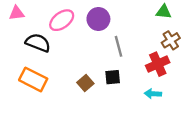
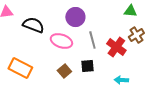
pink ellipse: (62, 20) -> (61, 41), moved, turned 55
black semicircle: (38, 43) -> (33, 25), moved
red cross: (158, 64) -> (116, 47), moved, turned -30

